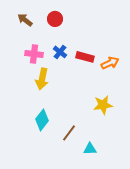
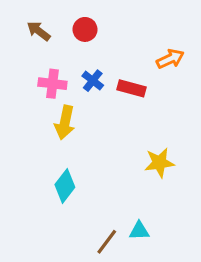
orange arrow: (110, 63) -> (170, 59), moved
brown line: (69, 133) -> (107, 242), moved

